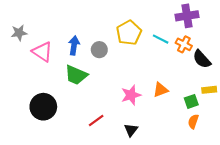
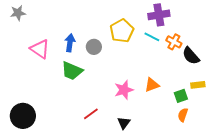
purple cross: (187, 16) -> (159, 15), moved
gray star: (19, 33) -> (18, 13), moved
black circle: (43, 107) -> (23, 116), moved

